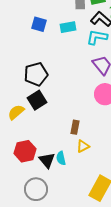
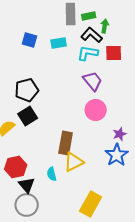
brown rectangle: (75, 127) -> (66, 143), size x1.6
yellow triangle: (83, 146) -> (74, 162), size x1.5
black triangle: (47, 160) -> (27, 185), moved

